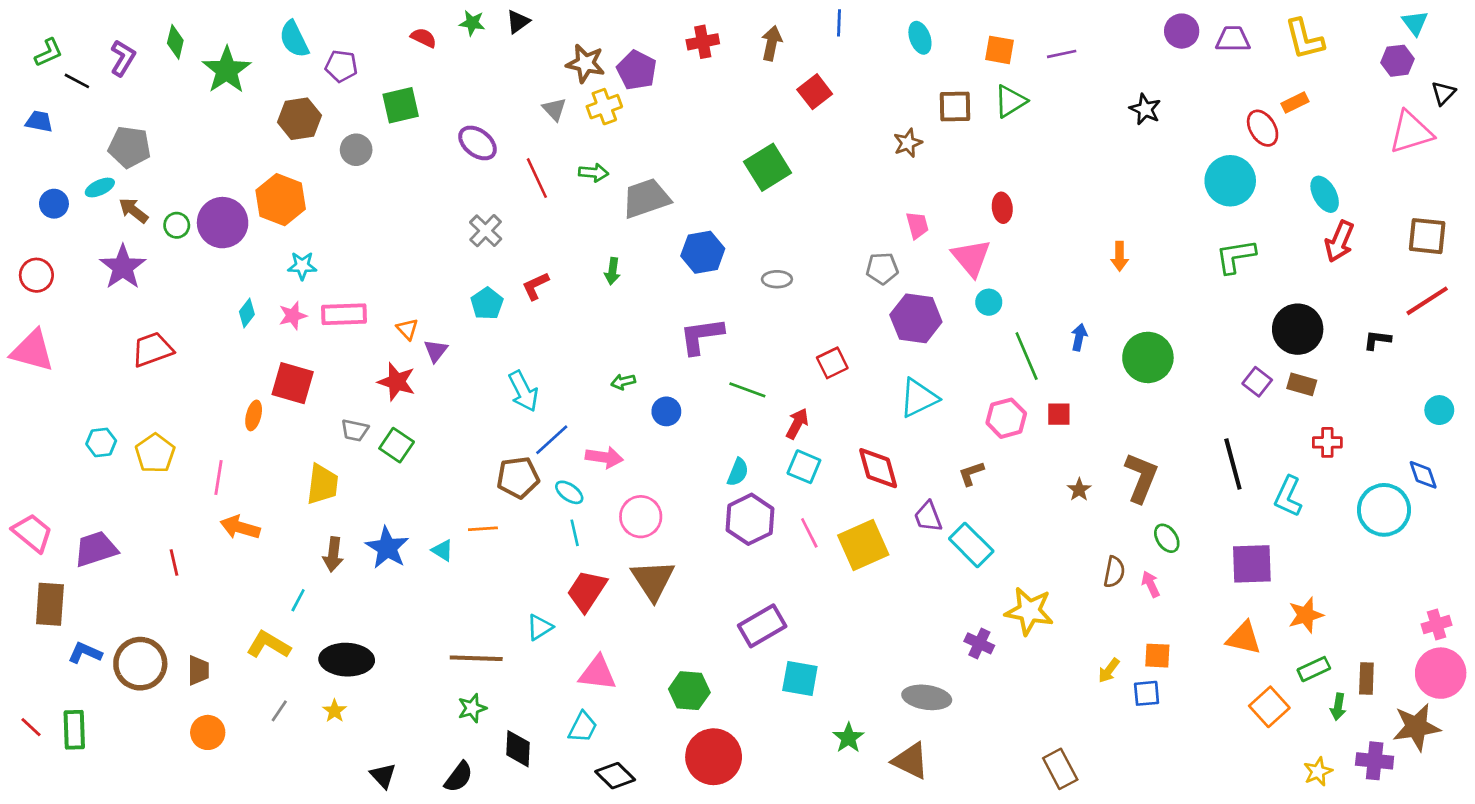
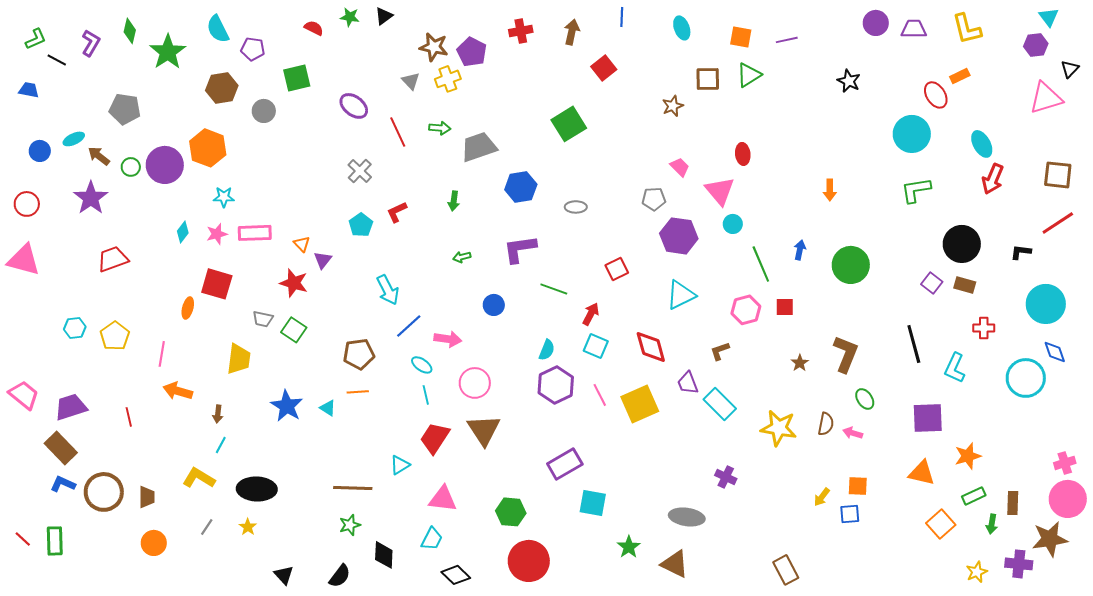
gray pentagon: (129, 147) -> (125, 109), moved
pink trapezoid: (917, 225) -> (680, 167), turned -30
green arrow: (623, 382) -> (462, 257), moved
cyan circle: (1439, 410) -> (1046, 304), moved, size x1.8
brown pentagon: (518, 478) -> (359, 354), moved
brown arrow: (333, 554) -> (218, 414), moved, size x0.7
pink arrow: (1151, 584) -> (853, 433), turned -48
brown rectangle: (50, 604) -> (61, 448), moved, turned -48
yellow star: (1029, 611) -> (779, 428), moved

